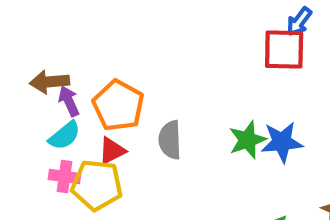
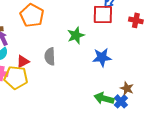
orange pentagon: (118, 105) -> (32, 15), moved
green star: (247, 140) -> (76, 35), moved

